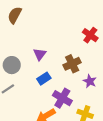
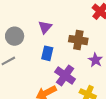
brown cross: (72, 64) -> (78, 40), turned 30
blue rectangle: (44, 79) -> (47, 53), turned -48

